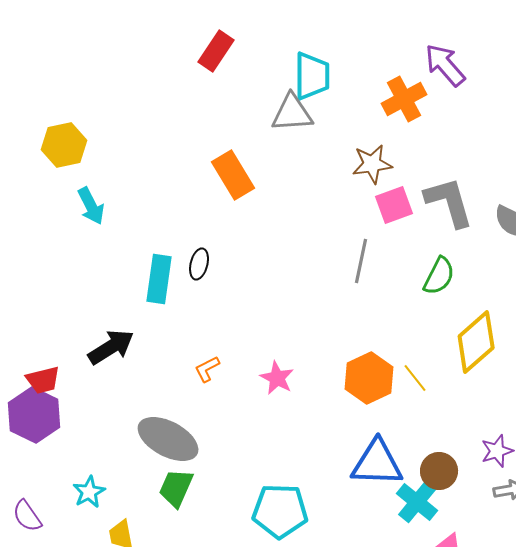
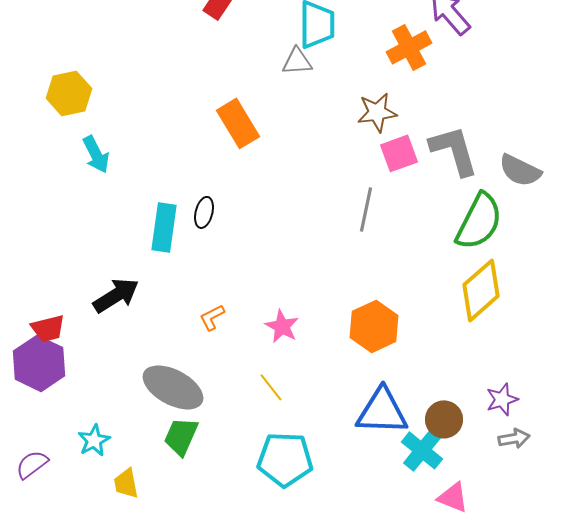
gray triangle: (292, 113) -> (297, 61), size x0.7
green semicircle: (439, 276) -> (479, 221), moved, size x1.5
yellow line: (415, 378) -> (271, 387), moved
purple semicircle: (27, 516) -> (32, 464), turned 88

